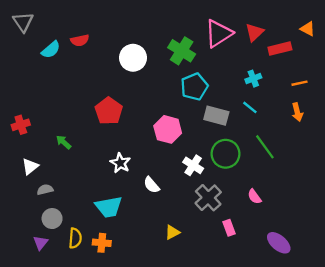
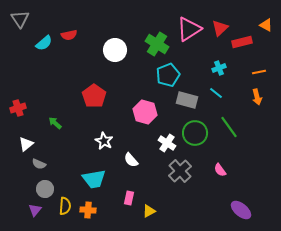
gray semicircle: (45, 190) -> (39, 164), turned -144
pink rectangle: (229, 228) -> (129, 198), moved, turned 32
yellow triangle: (172, 232) -> (149, 211), moved

